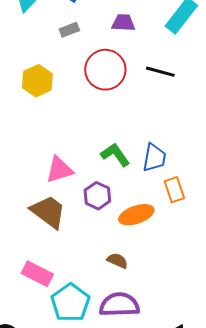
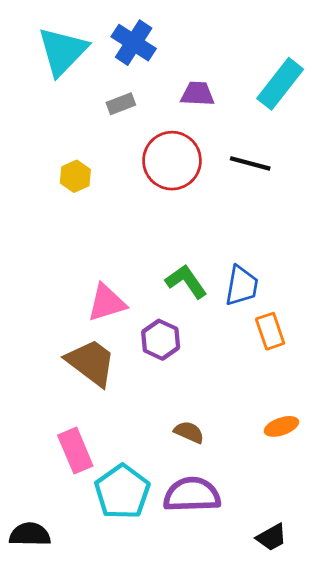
yellow hexagon: (37, 81) -> (75, 176), size x0.7
orange ellipse: (136, 215) -> (281, 426), moved, size x0.7
pink rectangle: (37, 274) -> (75, 451), turned 40

